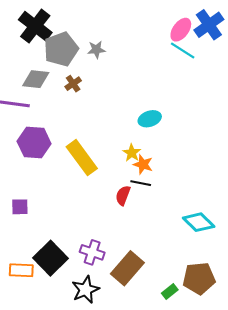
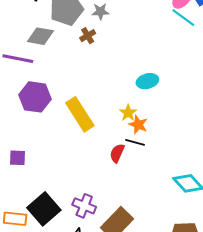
brown cross: (73, 84) -> (88, 36), moved

